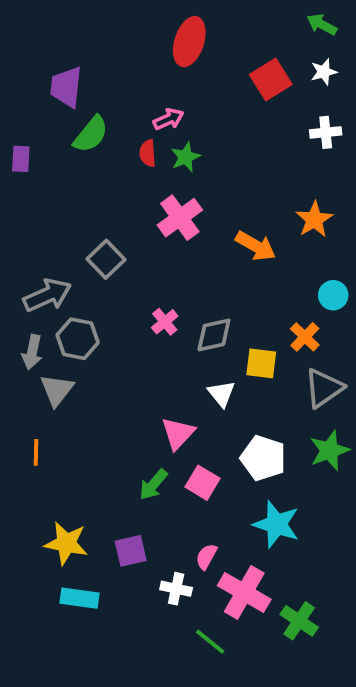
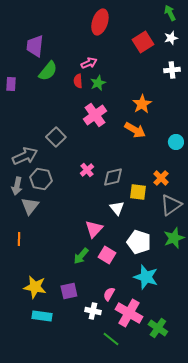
green arrow: (322, 24) -> (170, 13), turned 35
orange star: (314, 219) -> (142, 104), moved
cyan circle: (333, 295) -> (176, 142), moved

